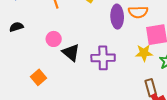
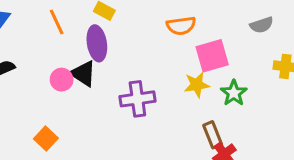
purple ellipse: (117, 17) -> (97, 43), moved
black triangle: (71, 53) -> (83, 74), moved

